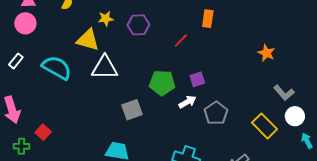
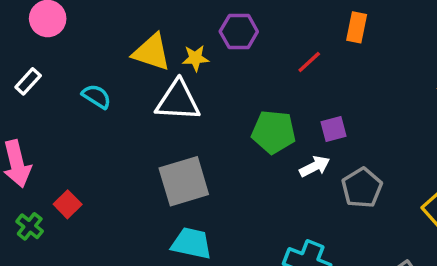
yellow star: (106, 19) -> (195, 58), moved
cyan semicircle: (57, 68) -> (96, 96), size x0.6
gray square: (132, 110) -> (184, 181), moved, size x1.4
green cross: (21, 146) -> (30, 226), turned 35

